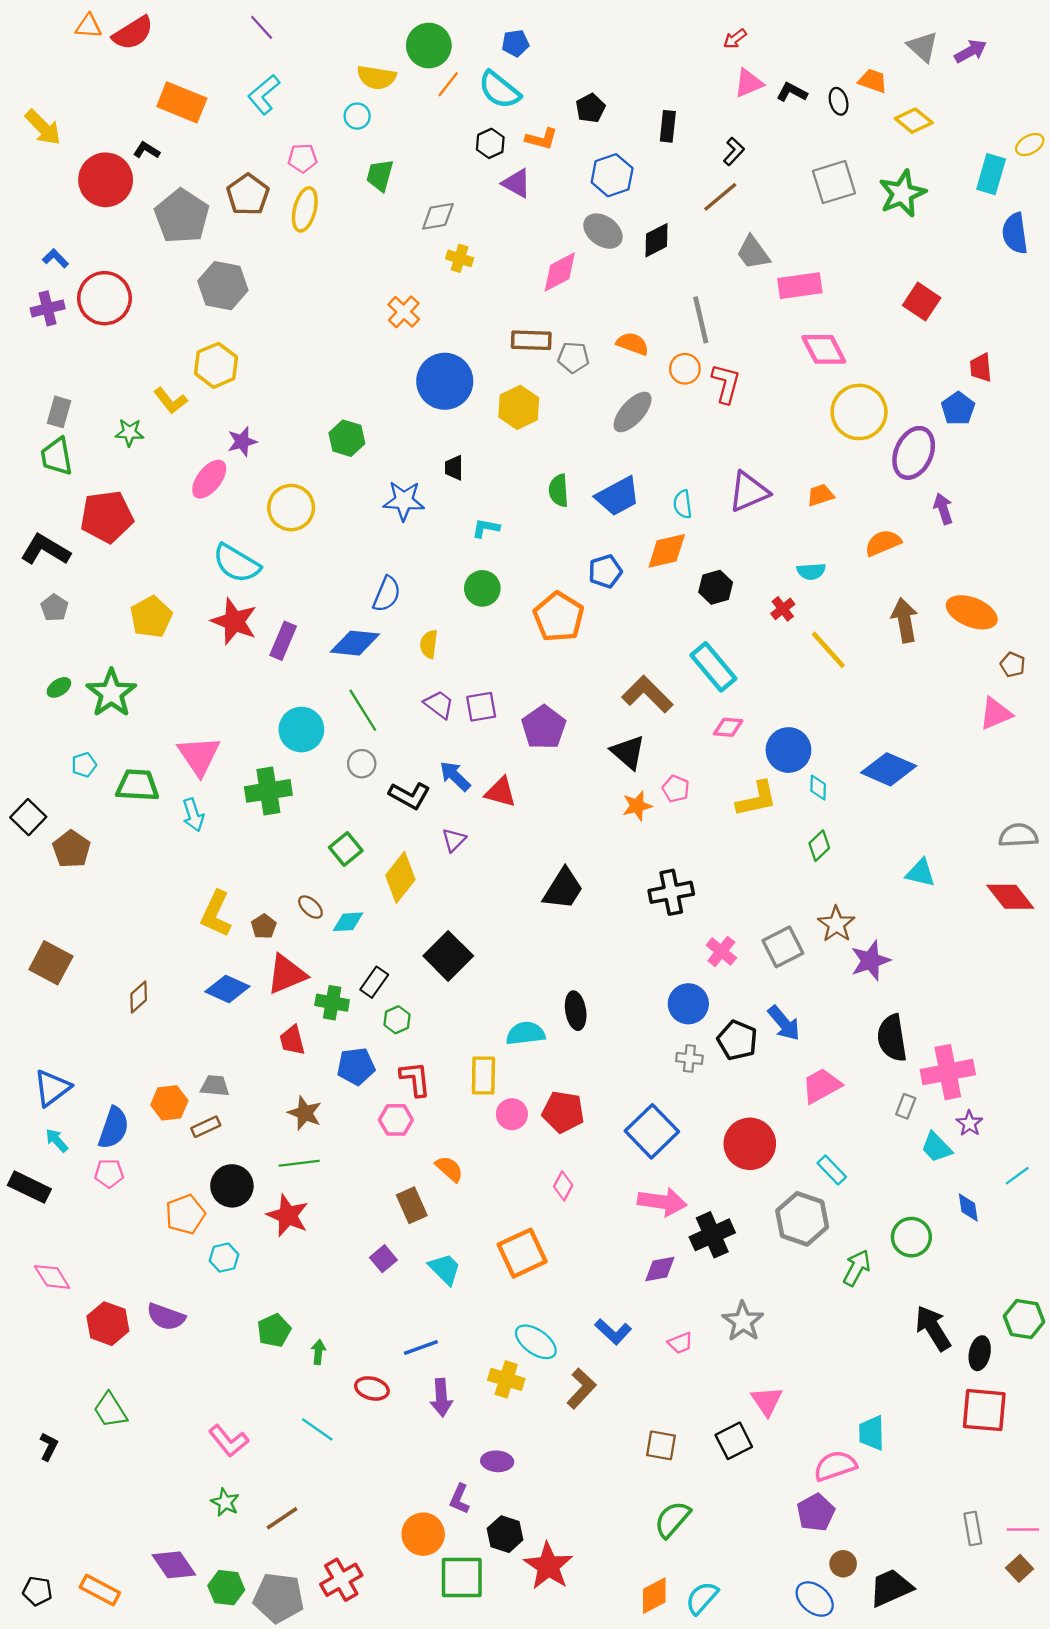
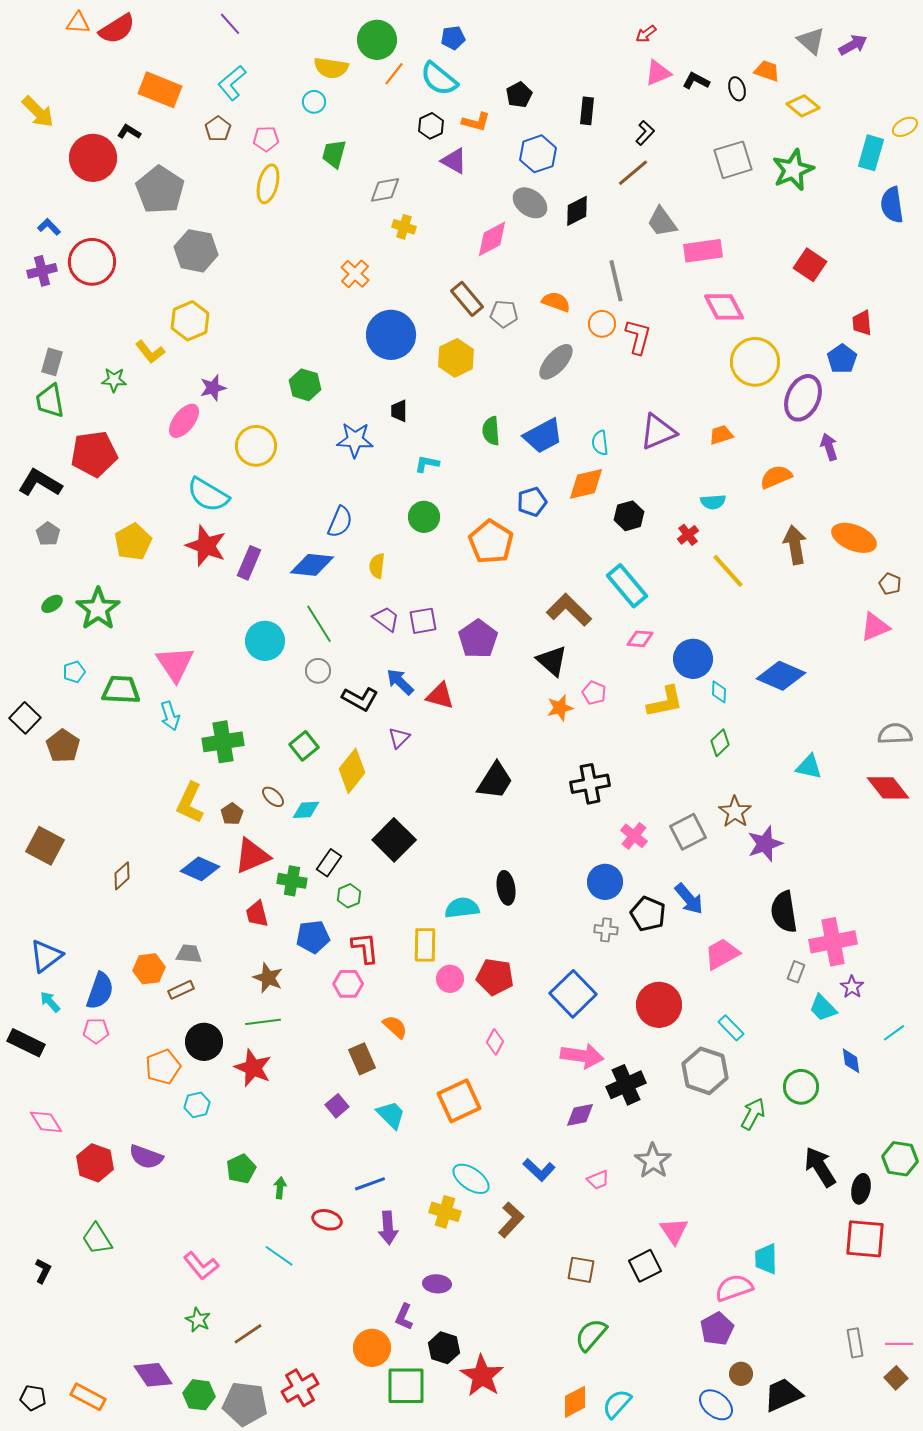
brown pentagon: (248, 195) -> (218, 129), moved, size x0.7
brown rectangle: (531, 340) -> (467, 299), turned 48
green cross: (268, 791) -> (223, 742), moved

